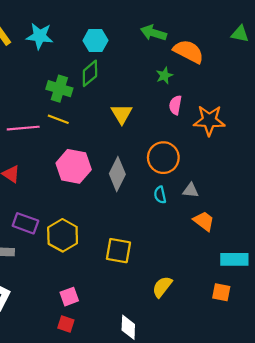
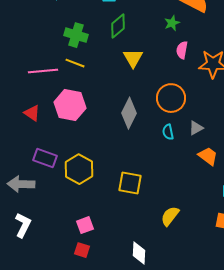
green diamond: (90, 73) -> (118, 26), moved
pink hexagon: (74, 166) -> (70, 105), moved
gray triangle: (191, 190) -> (196, 128), turned -35

